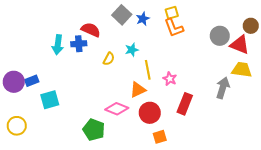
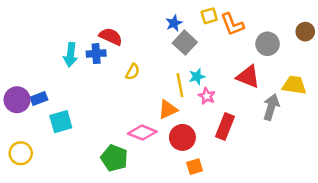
gray square: (122, 15) -> (185, 43), moved
orange L-shape: (174, 28) -> (232, 24), moved
red triangle: (240, 45) -> (248, 77), moved
cyan star: (132, 50) -> (197, 77), moved

